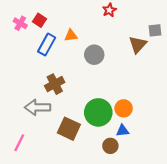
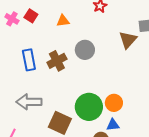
orange triangle: (71, 35) -> (63, 21), moved
blue rectangle: (47, 45) -> (29, 60), moved, turned -40
brown cross: (55, 84) -> (57, 61), moved

